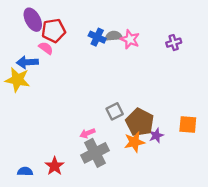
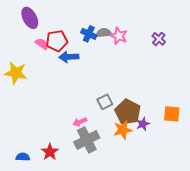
red pentagon: (54, 31) -> (57, 41), moved
purple cross: (174, 43) -> (159, 39), turned -32
blue arrow: (27, 62) -> (69, 57), moved

